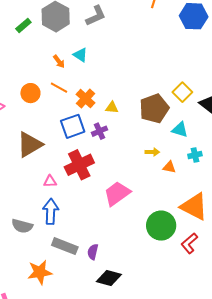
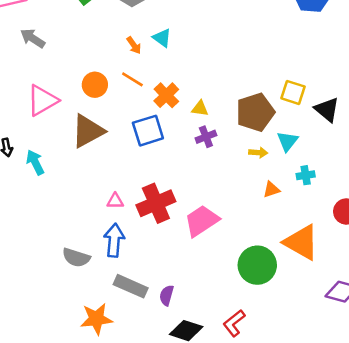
yellow square: (182, 92) -> (293, 92), turned -30
cyan triangle: (180, 130) -> (287, 141), turned 48
purple cross: (99, 131) -> (206, 137), moved
brown triangle: (30, 145) -> (88, 131), moved
yellow arrow: (152, 152) -> (258, 153), moved
red cross: (79, 165) -> (156, 203), moved
orange triangle: (169, 167) -> (271, 190), turned -32
red L-shape: (189, 243) -> (234, 323), moved

